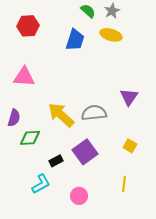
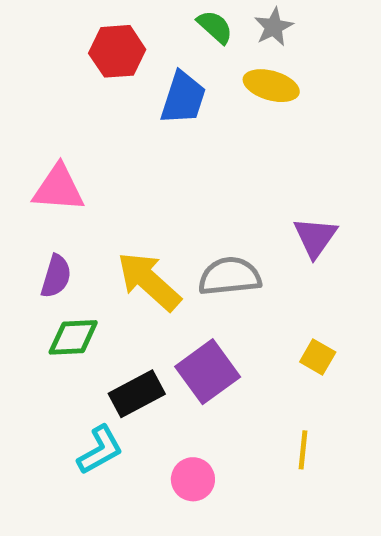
red hexagon: (28, 26) -> (117, 51), moved
purple semicircle: (14, 118) -> (56, 276), moved
black rectangle: (56, 161) -> (137, 394), size x1.5

